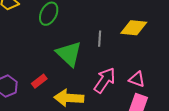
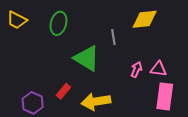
pink arrow: (105, 80) -> (136, 70), moved, size x0.6

